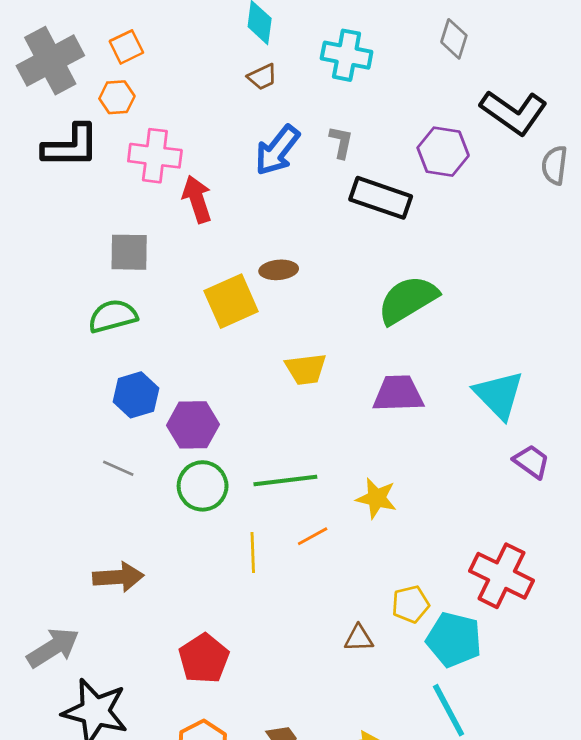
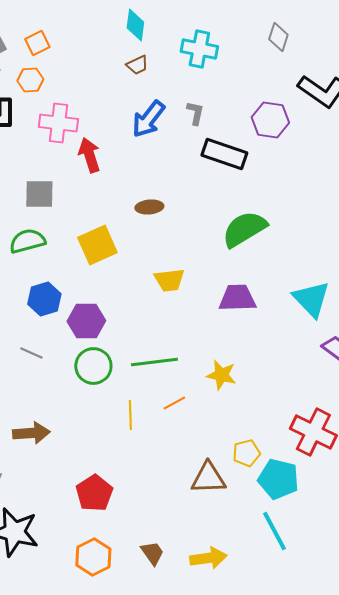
yellow square: (231, 301) -> (97, 245), moved
brown triangle: (359, 638) -> (208, 478), size x1.6

